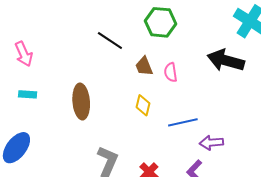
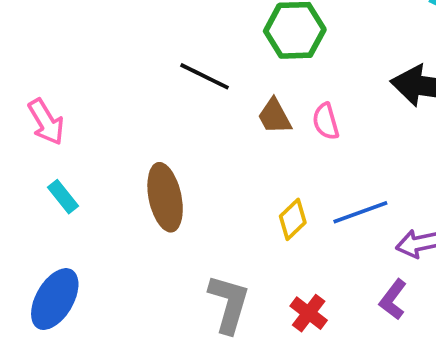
cyan rectangle: (28, 94) -> (63, 197), turned 54
yellow diamond: (143, 105) -> (293, 219), moved, turned 40

